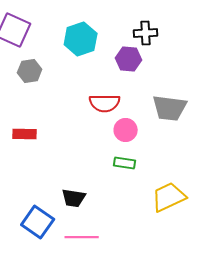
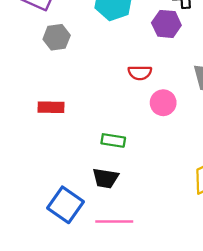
red semicircle: (105, 103) -> (140, 73), size x0.7
green rectangle: (125, 163) -> (113, 140), moved

